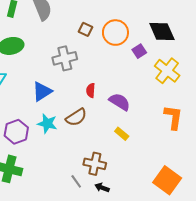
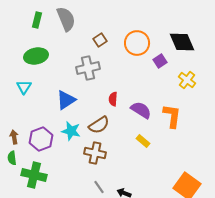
brown square: (86, 29) -> (100, 40), moved, turned 32
yellow cross: (167, 71) -> (187, 80), size x0.7
orange L-shape: (173, 117) -> (172, 116), moved
brown cross: (95, 164) -> (95, 153), moved

